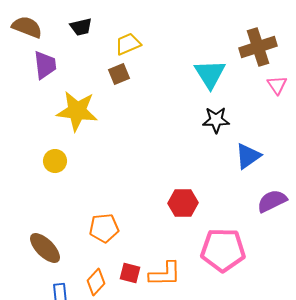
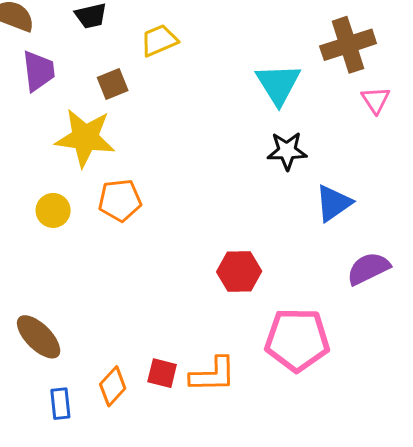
brown square: (119, 74) -> (113, 84), moved
orange pentagon: (104, 228) -> (120, 200), moved

